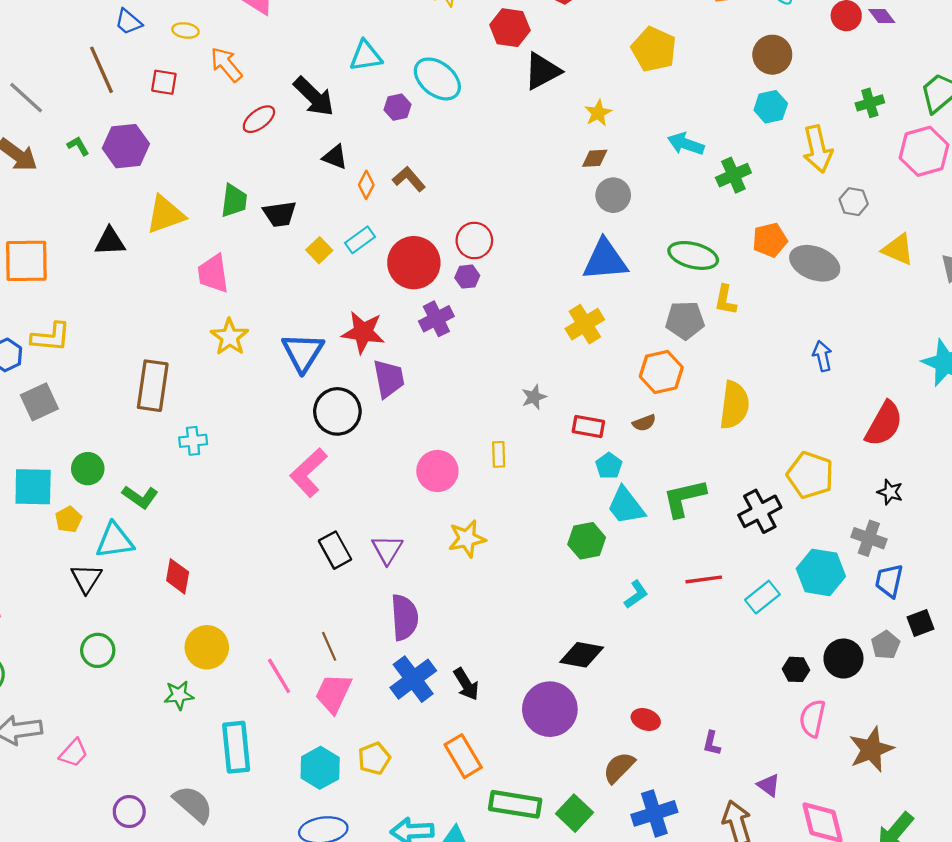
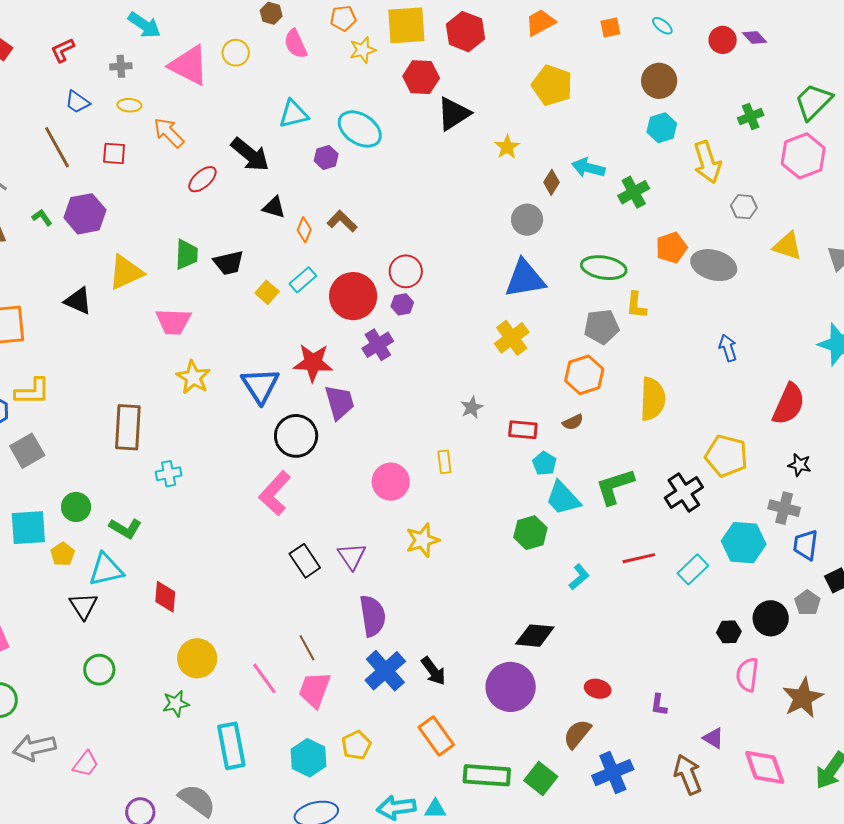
brown diamond: (595, 158) -> (552, 182), moved, turned -50
black triangle: (110, 241) -> (78, 301), turned 32
pink trapezoid: (213, 273) -> (173, 322), turned -75

